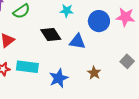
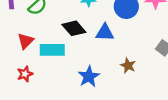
cyan rectangle: (27, 67) -> (52, 50), moved

